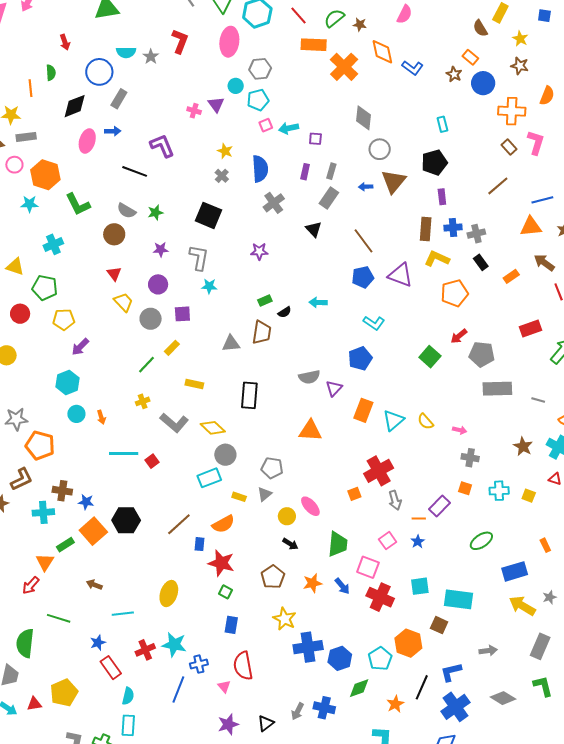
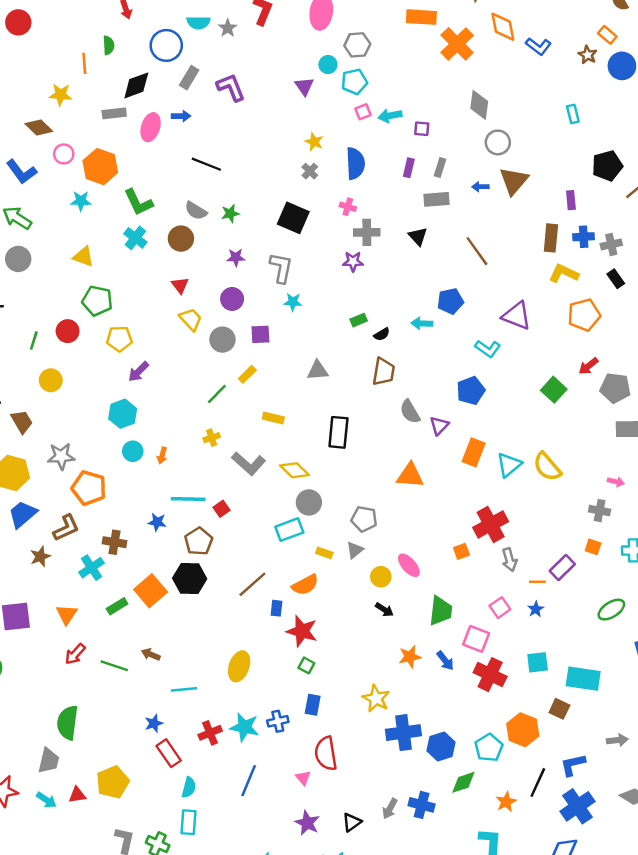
pink cross: (194, 111) -> (348, 207), moved
gray rectangle: (26, 137) -> (114, 113), moved
purple L-shape: (162, 146) -> (231, 87), moved
black pentagon: (434, 162) -> (607, 166), moved
gray rectangle: (329, 198) -> (437, 199), turned 50
gray cross: (274, 203) -> (367, 232), moved, turned 35
cyan cross: (53, 244) -> (135, 238), moved, turned -30
yellow triangle: (15, 267) -> (83, 257), moved
purple triangle: (400, 275) -> (517, 316), moved
blue pentagon: (363, 277) -> (450, 301), moved
brown trapezoid: (262, 332) -> (383, 372), moved
gray semicircle: (309, 377) -> (410, 412), turned 70
orange arrow: (101, 417) -> (162, 456), turned 32
yellow semicircle: (425, 422) -> (547, 467), size x1.5
pink arrow: (460, 430) -> (616, 482), moved
blue star: (86, 502) -> (157, 522), moved
cyan cross: (43, 512) -> (92, 568), turned -30
orange triangle: (45, 562) -> (67, 614), moved
brown pentagon: (273, 577) -> (199, 541), moved
green line: (59, 618) -> (114, 666), moved
blue cross: (199, 664) -> (278, 721), moved
purple star: (228, 724) -> (307, 823), turned -30

